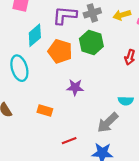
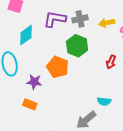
orange pentagon: (60, 51) -> (58, 67), moved
purple star: (75, 87) -> (34, 82), moved

